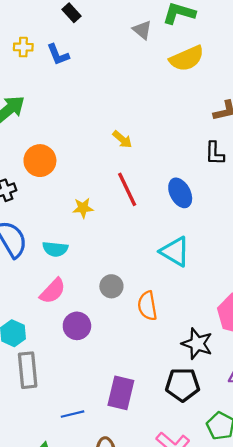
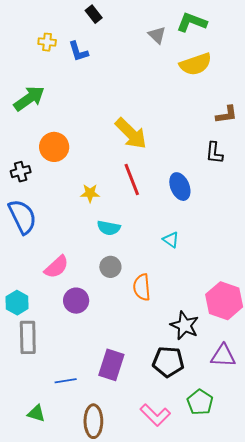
yellow arrow: (122, 139) -> (131, 133), size x1.8
cyan semicircle: (55, 249) -> (109, 228), moved
cyan triangle: (175, 252) -> (171, 240), size x0.6

